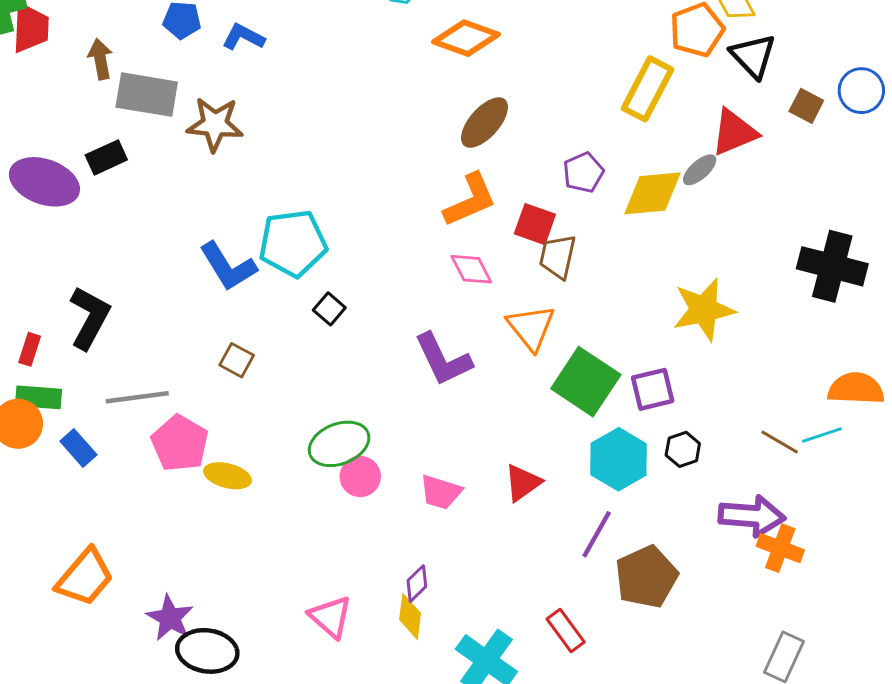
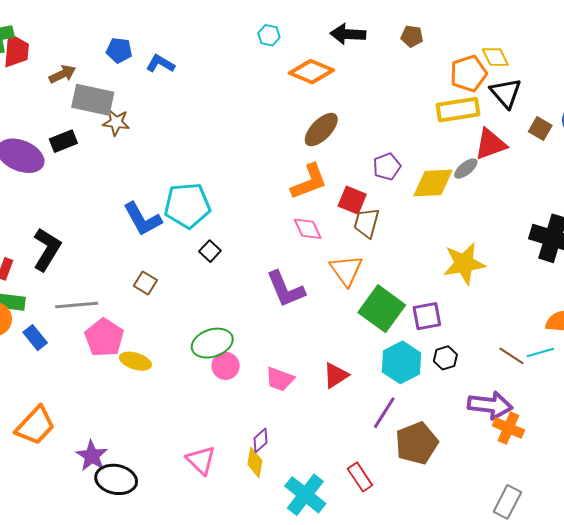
brown arrow: (100, 59) -> (62, 74), turned 72
yellow rectangle: (648, 89) -> (458, 110), moved, turned 51
brown star: (215, 124) -> (116, 122), moved, size x0.7

